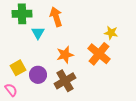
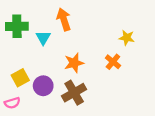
green cross: (22, 14) -> (17, 26), moved
orange cross: (99, 54) -> (113, 62), size x0.6
pink semicircle: (11, 90) -> (12, 103), turned 112

